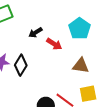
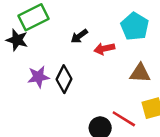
red arrow: (54, 44) -> (104, 49), turned 140

